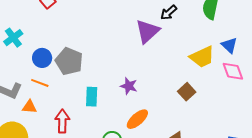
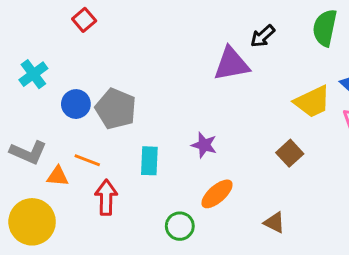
purple triangle: (147, 31) -> (231, 64), turned 32
orange line: (40, 83) -> (87, 160), moved

